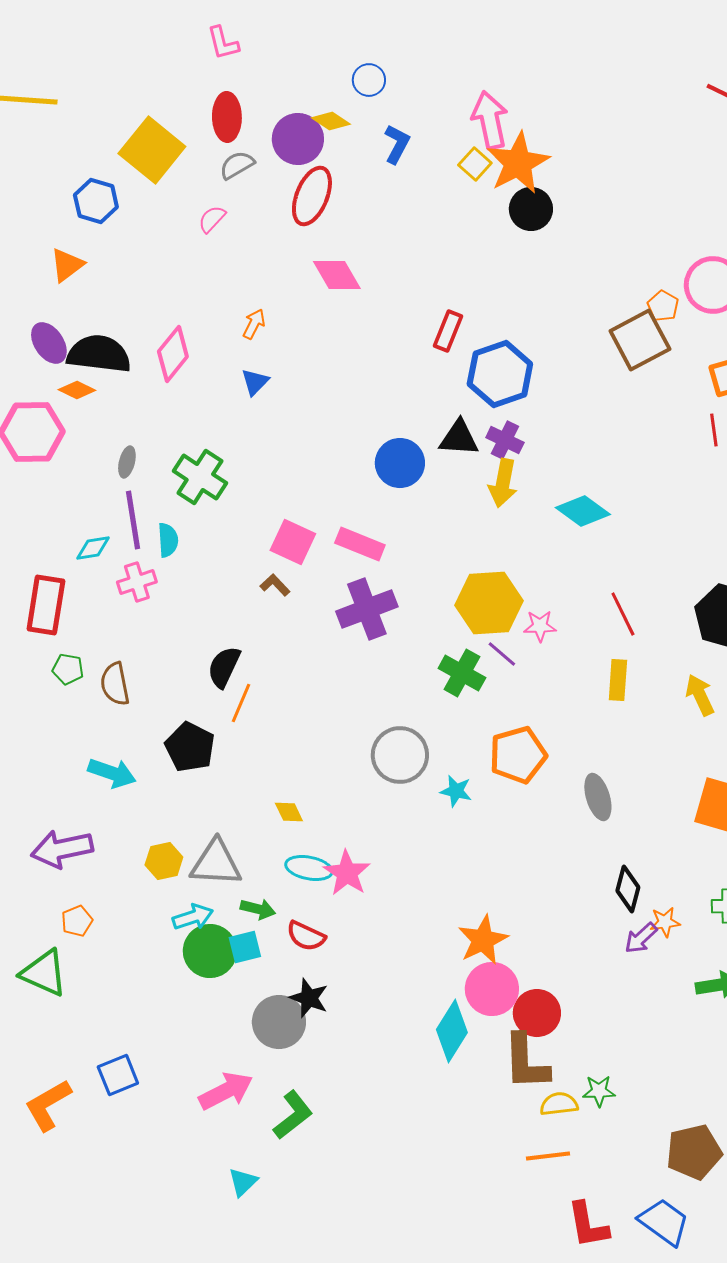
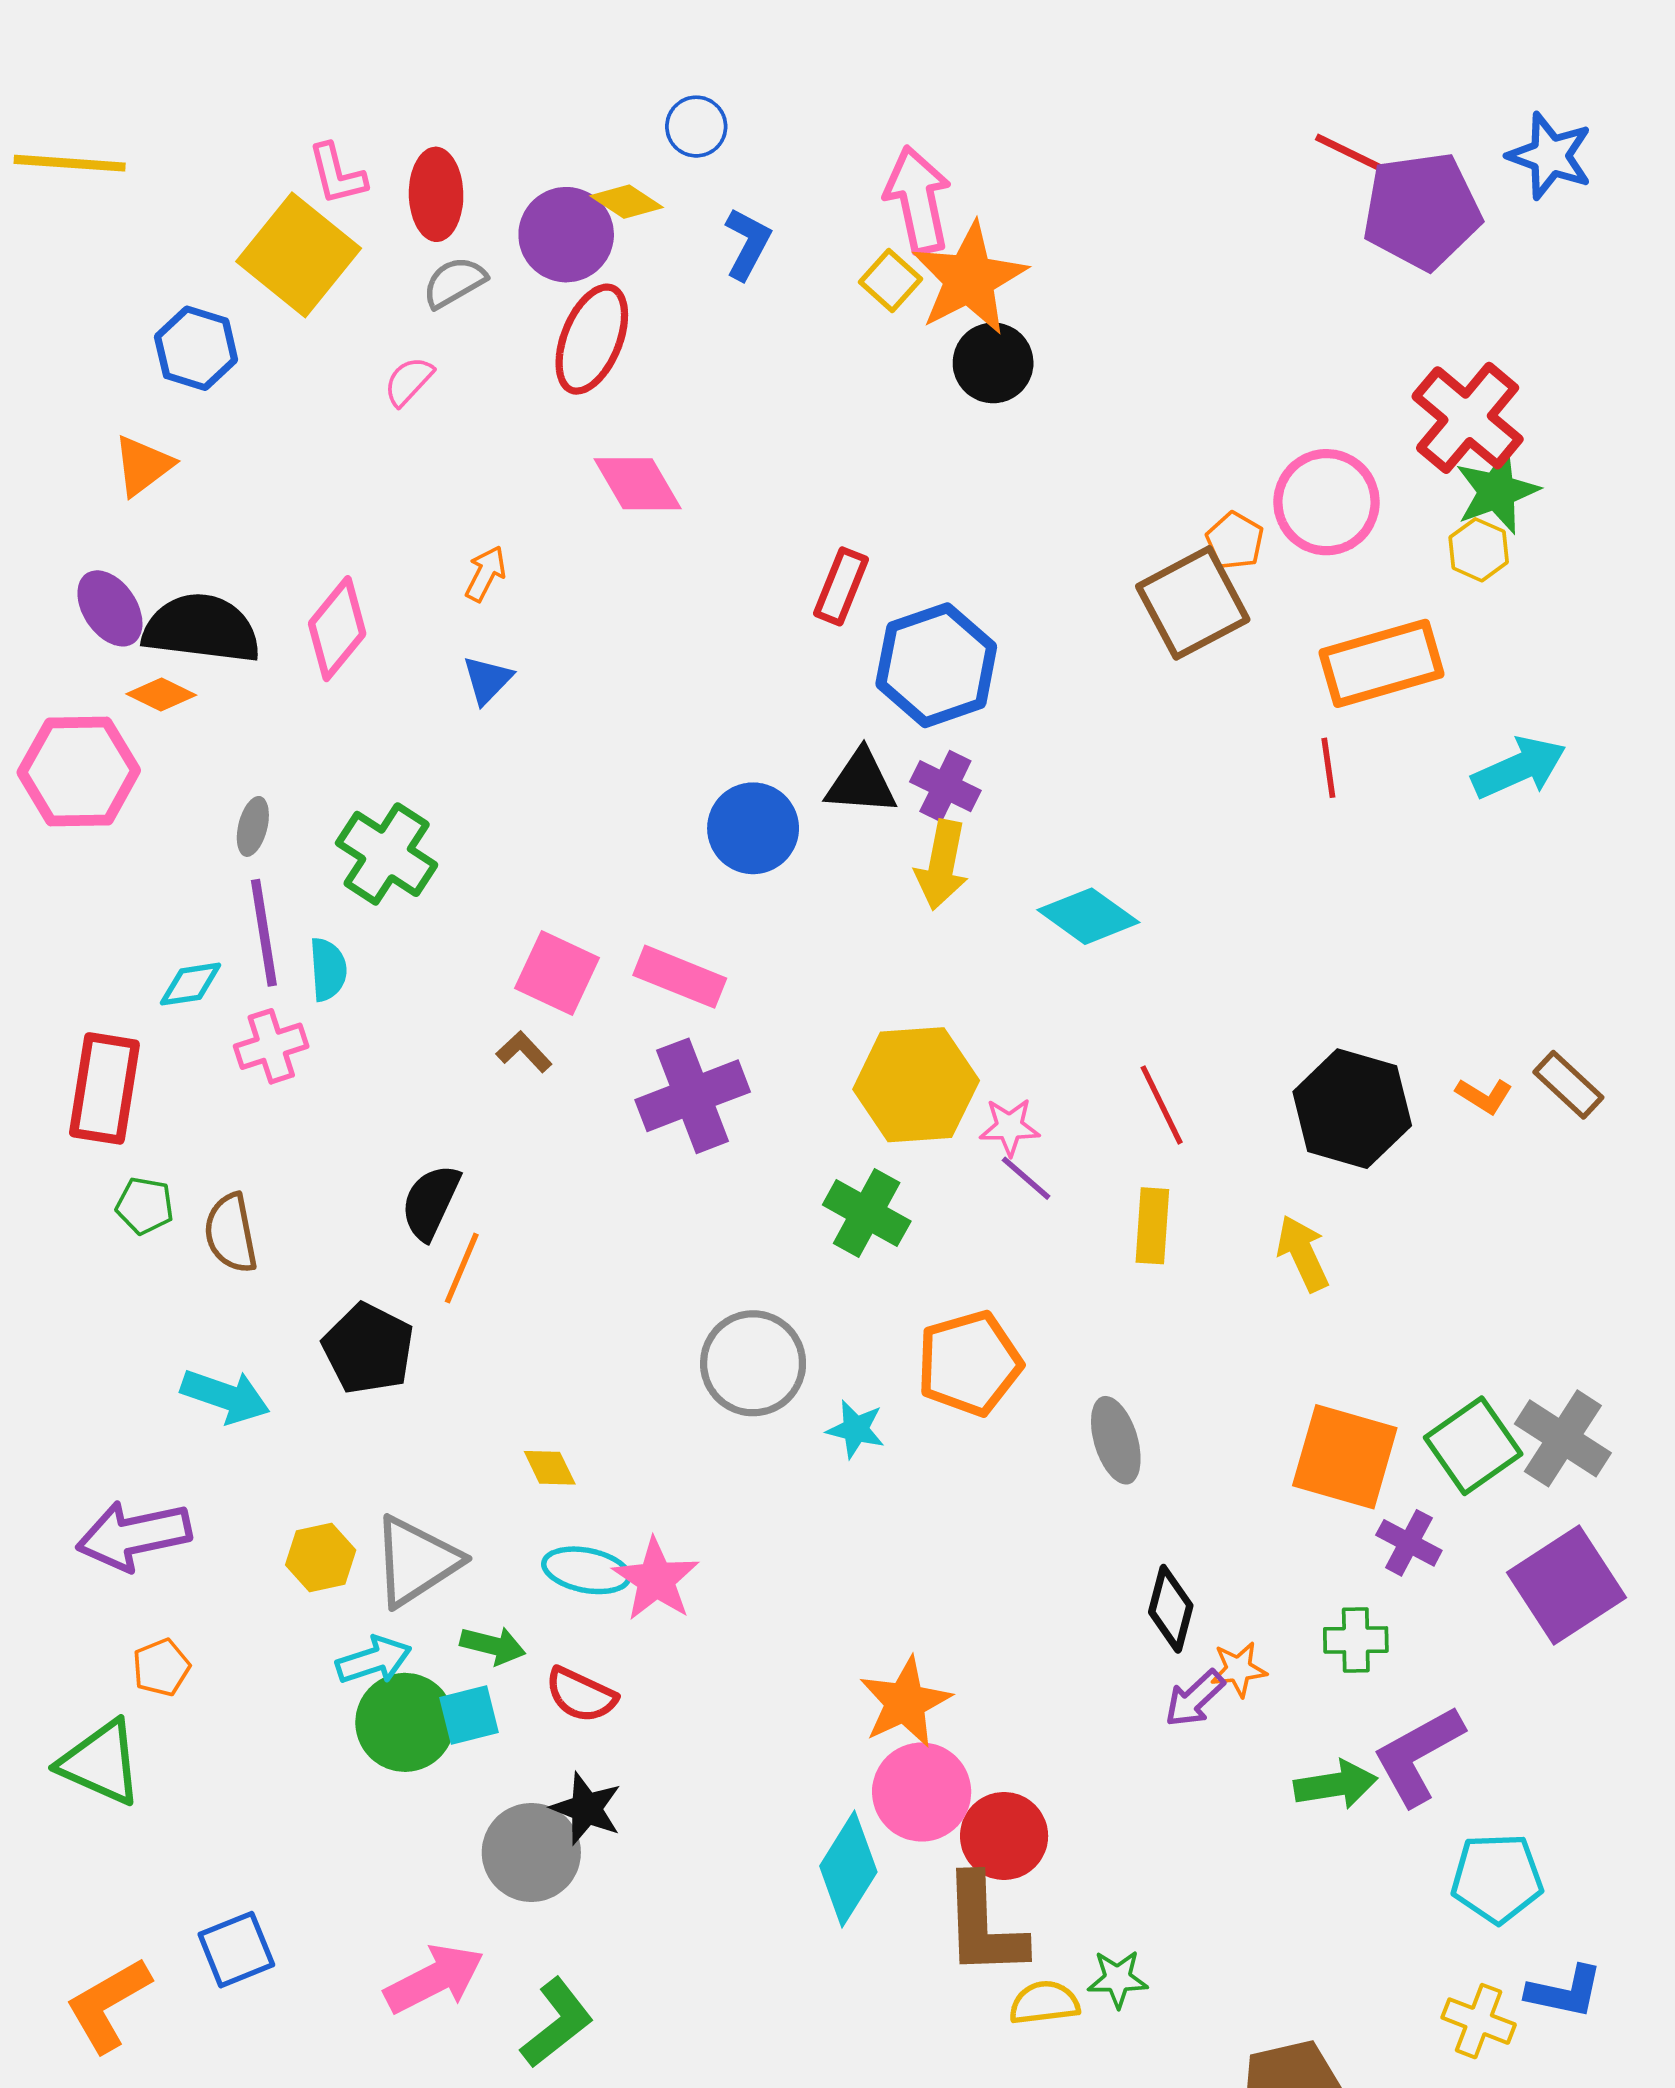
pink L-shape: (223, 43) -> (337, 174), moved
purple line: (502, 654) -> (1026, 1178), moved
gray triangle: (216, 863) -> (416, 1561), turned -36

